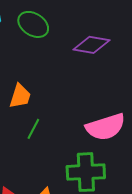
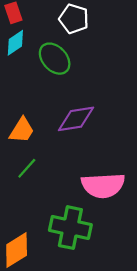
purple diamond: (91, 45) -> (76, 119), moved, turned -33

